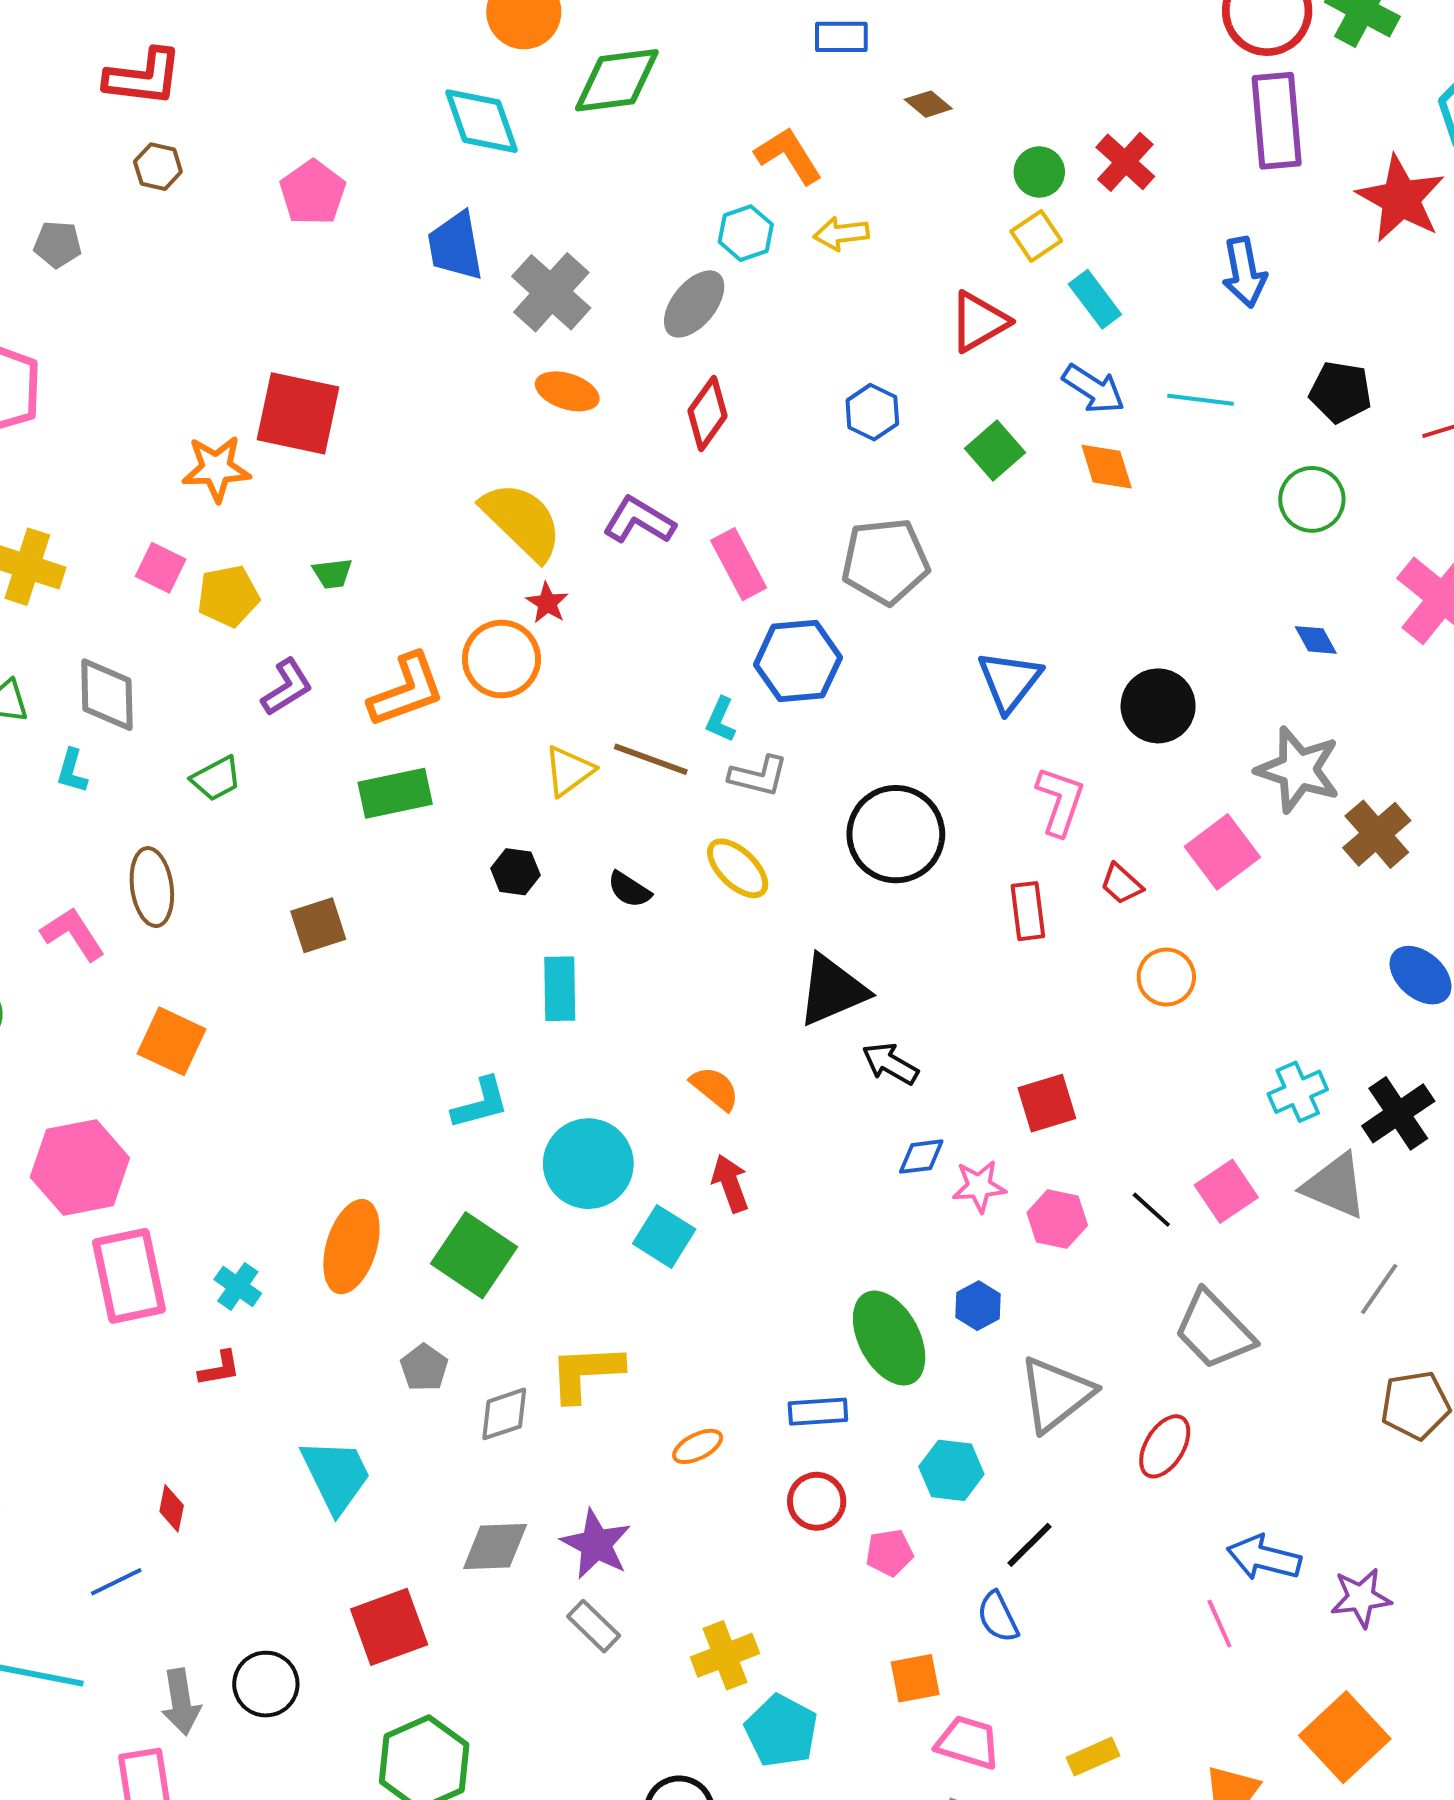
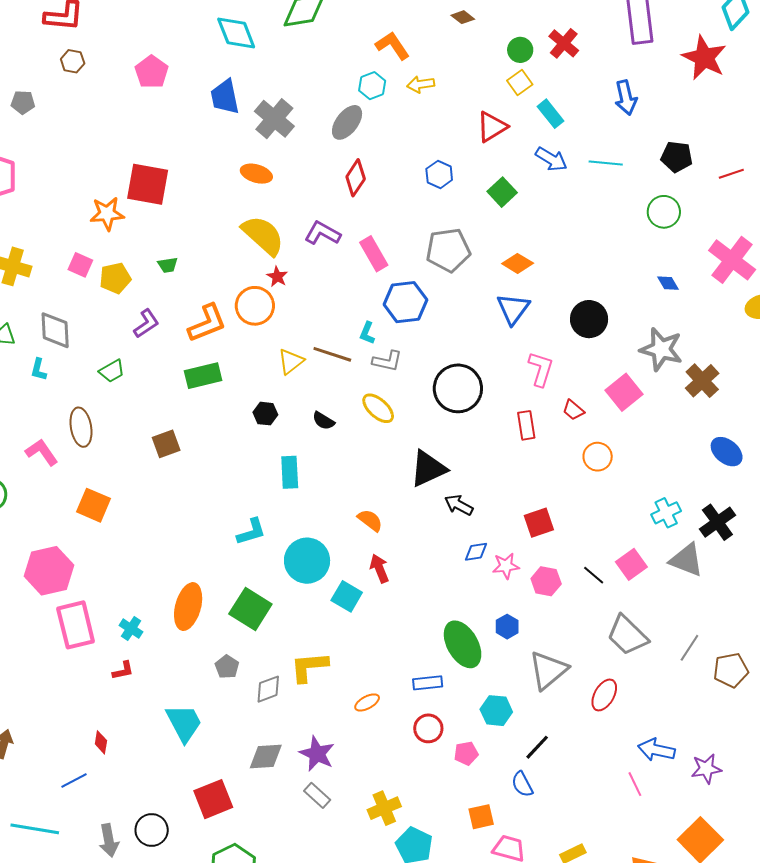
orange ellipse: (567, 391) -> (256, 174), moved
orange diamond: (1107, 467) -> (518, 263), moved, turned -40
gray line: (1379, 1289) -> (689, 648), moved

